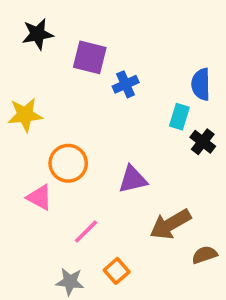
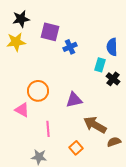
yellow star: (25, 115) -> (16, 42), moved
brown arrow: (170, 224) -> (95, 125), turned 60
pink line: (86, 231) -> (48, 129), turned -49
orange square: (117, 271) -> (76, 148), moved

